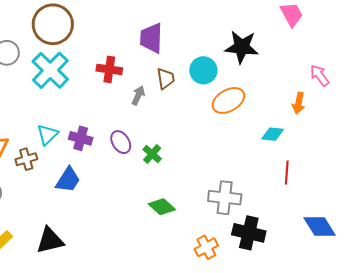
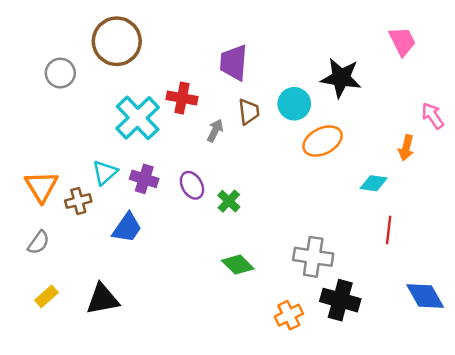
cyan cross: (50, 70) -> (138, 118), moved

